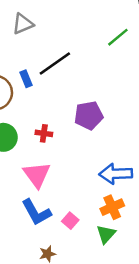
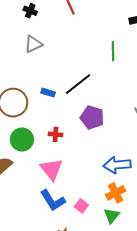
green line: (118, 37) -> (113, 51), turned -48
black line: (55, 63) -> (78, 84), moved
blue rectangle: (26, 79) -> (48, 93), moved, turned -48
purple pentagon: (89, 115) -> (92, 118), turned 30

